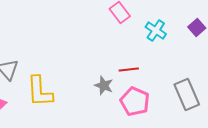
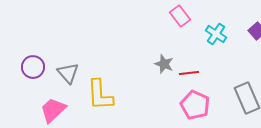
gray star: (104, 85) -> (164, 64), moved

